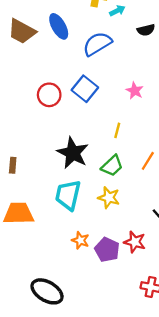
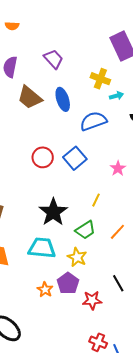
cyan trapezoid: (68, 195) -> (42, 248), turned 72
red star: (135, 242) -> (92, 300), turned -30
purple pentagon: (107, 250) -> (68, 283), moved

